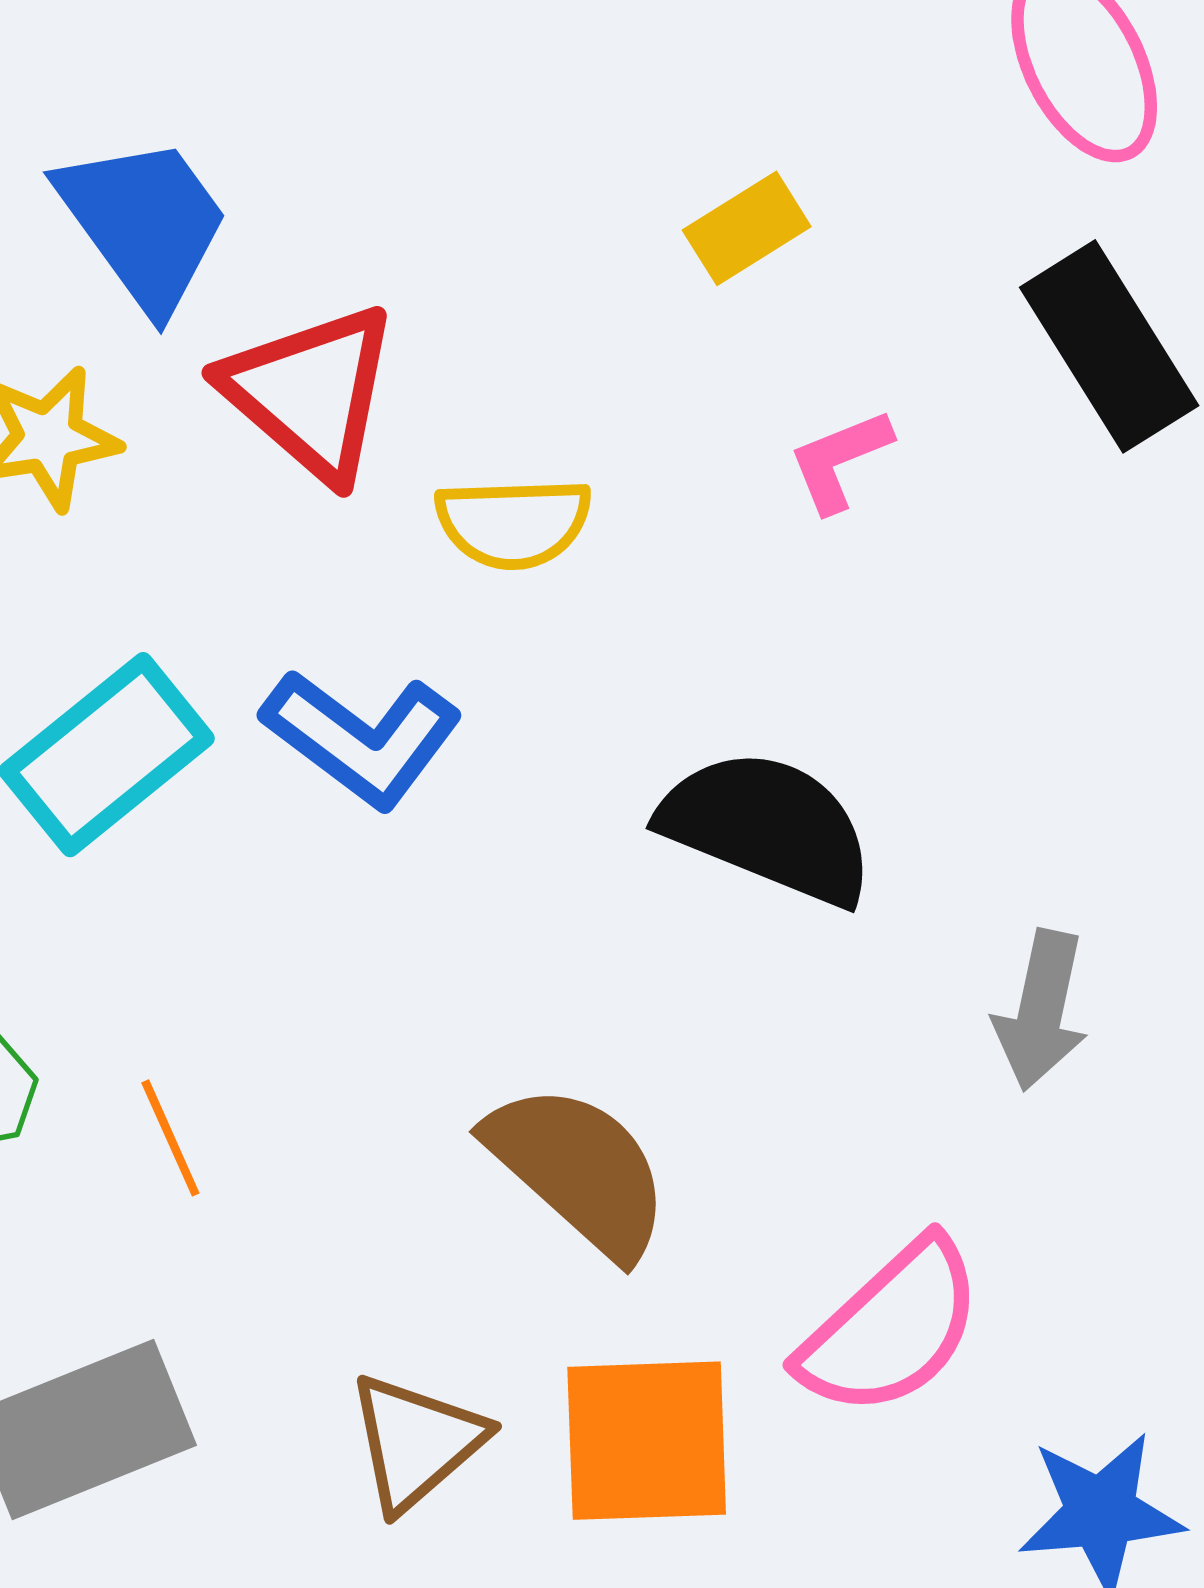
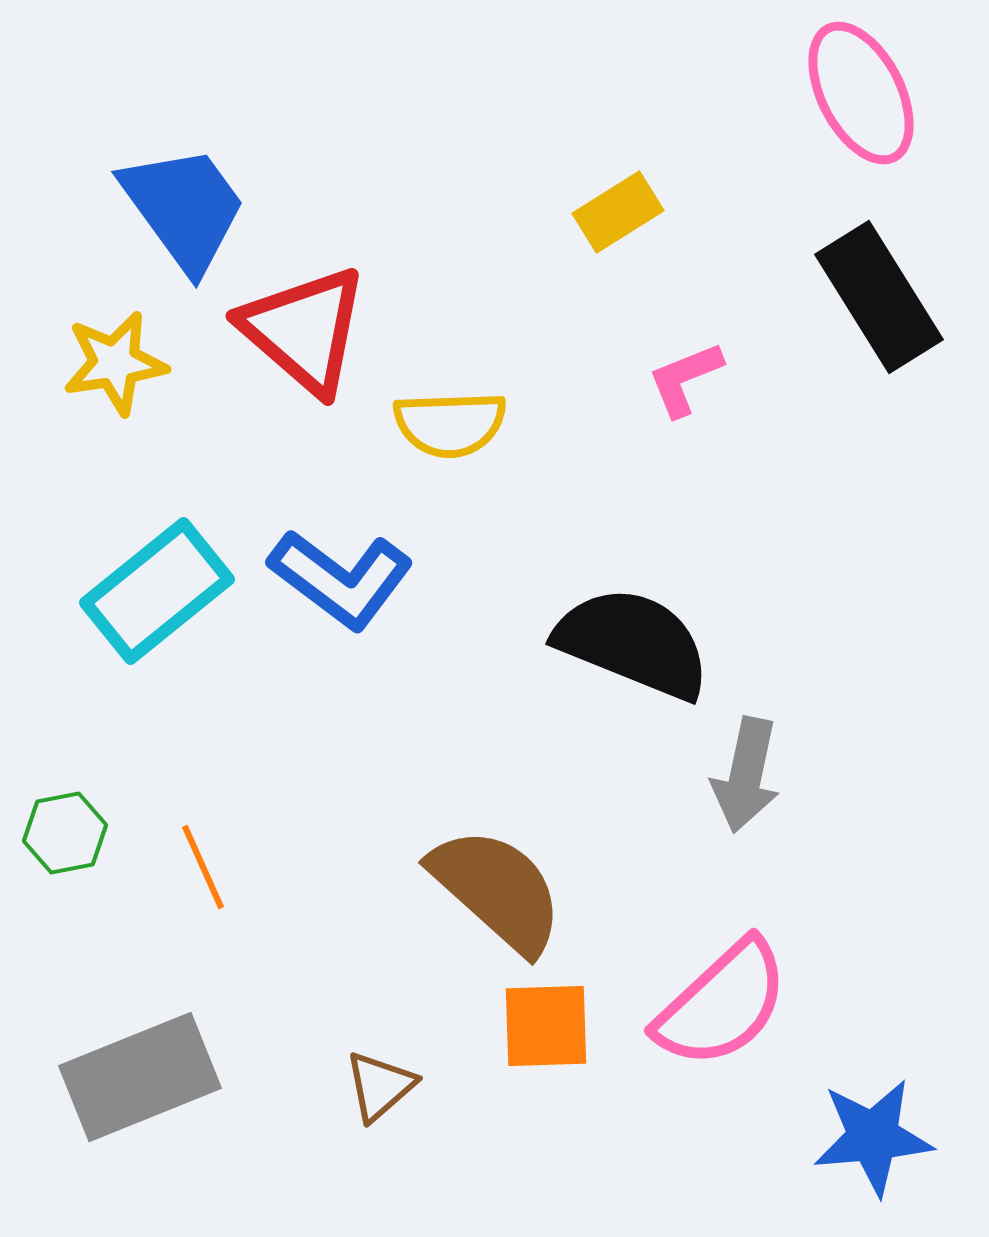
gray arrow: (1041, 1010) -> (746, 775), moved
orange square: (647, 1441) -> (546, 1026), moved, size x0.7
brown triangle: (416, 1442) -> (380, 1086), size x0.7

